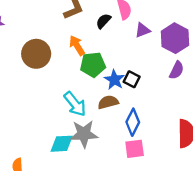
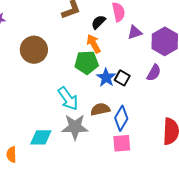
orange arrow: (77, 45) -> (94, 44), moved
purple semicircle: (177, 70) -> (154, 73), moved
brown semicircle: (108, 102) -> (100, 109), moved
cyan diamond: (62, 144) -> (41, 137), moved

